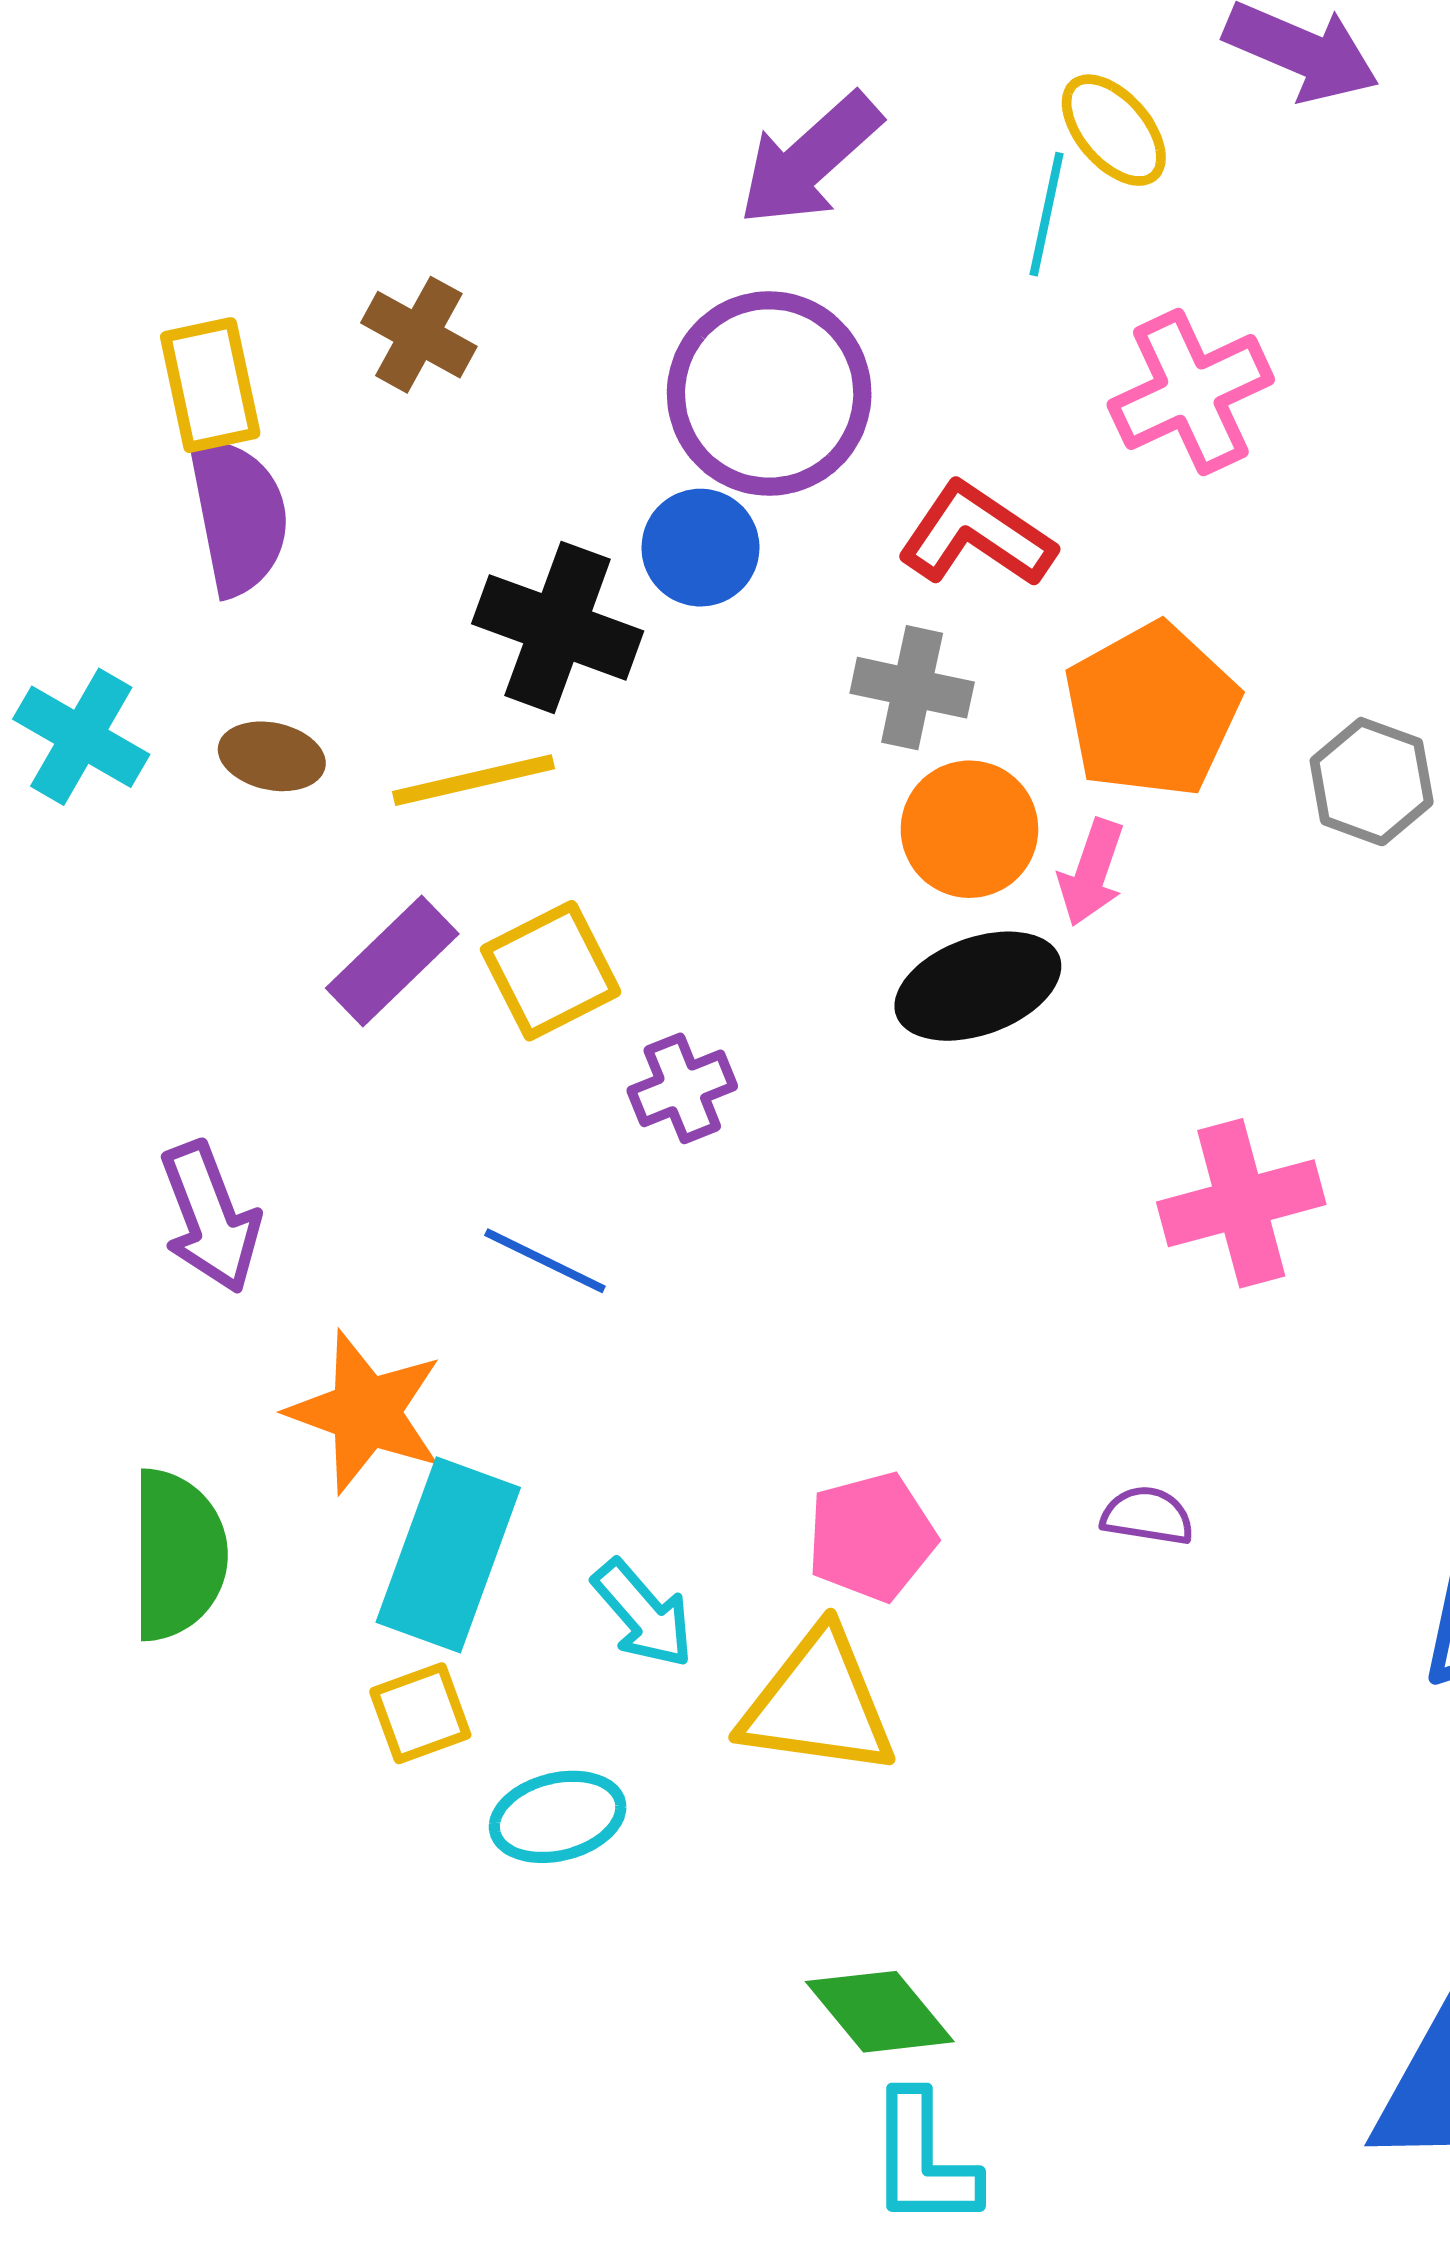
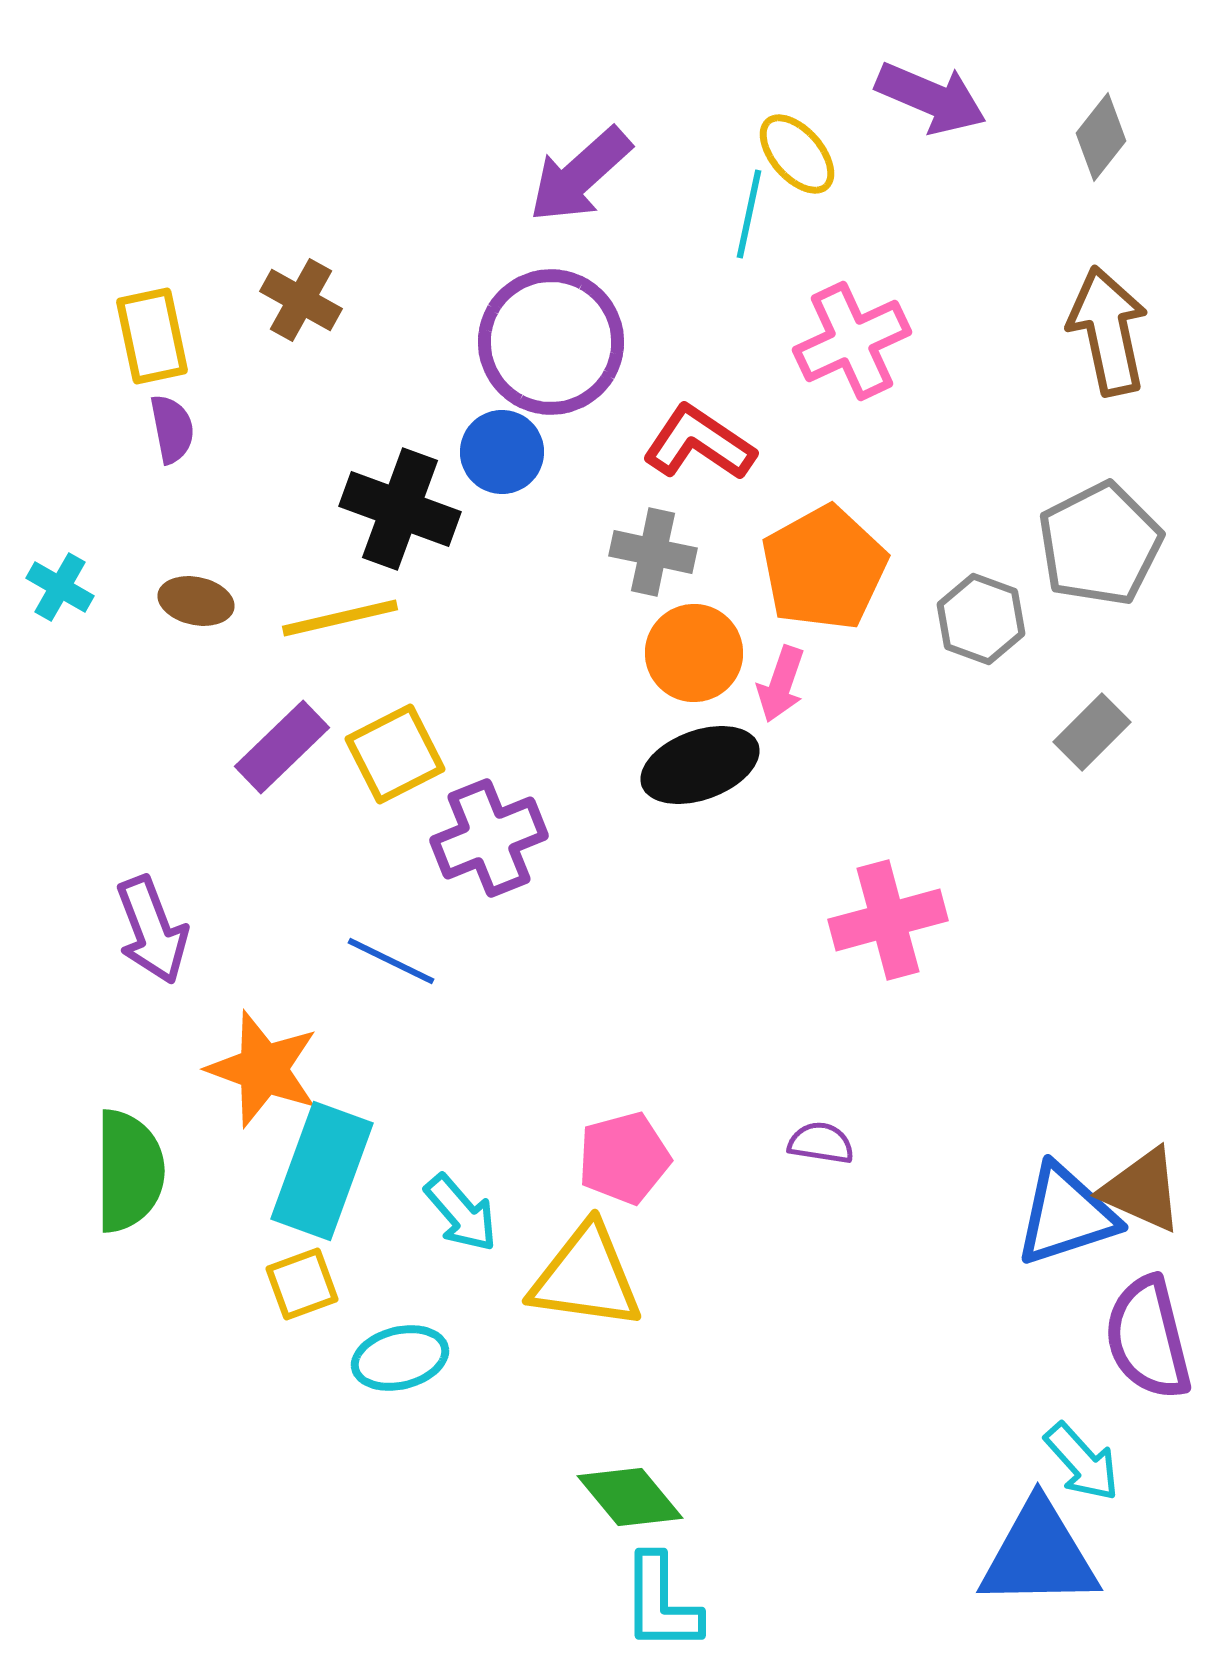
purple semicircle: (238, 515) -> (172, 429), size x0.6
cyan cross: (81, 737) -> (60, 587), size x0.7
purple cross: (682, 1088) -> (489, 838), size x1.5

